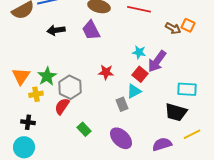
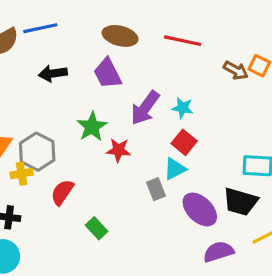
purple arrow: (157, 61) -> (145, 108), moved
red star: (106, 72) -> (118, 150), moved
green star: (47, 76) -> (92, 127), moved
gray hexagon: (70, 87) -> (37, 152), moved
purple ellipse: (121, 138) -> (200, 209), moved

